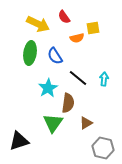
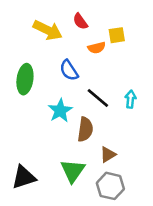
green ellipse: (30, 53) -> (25, 79), moved
green triangle: (53, 123) -> (73, 171), moved
gray hexagon: (103, 148) -> (110, 186), moved

